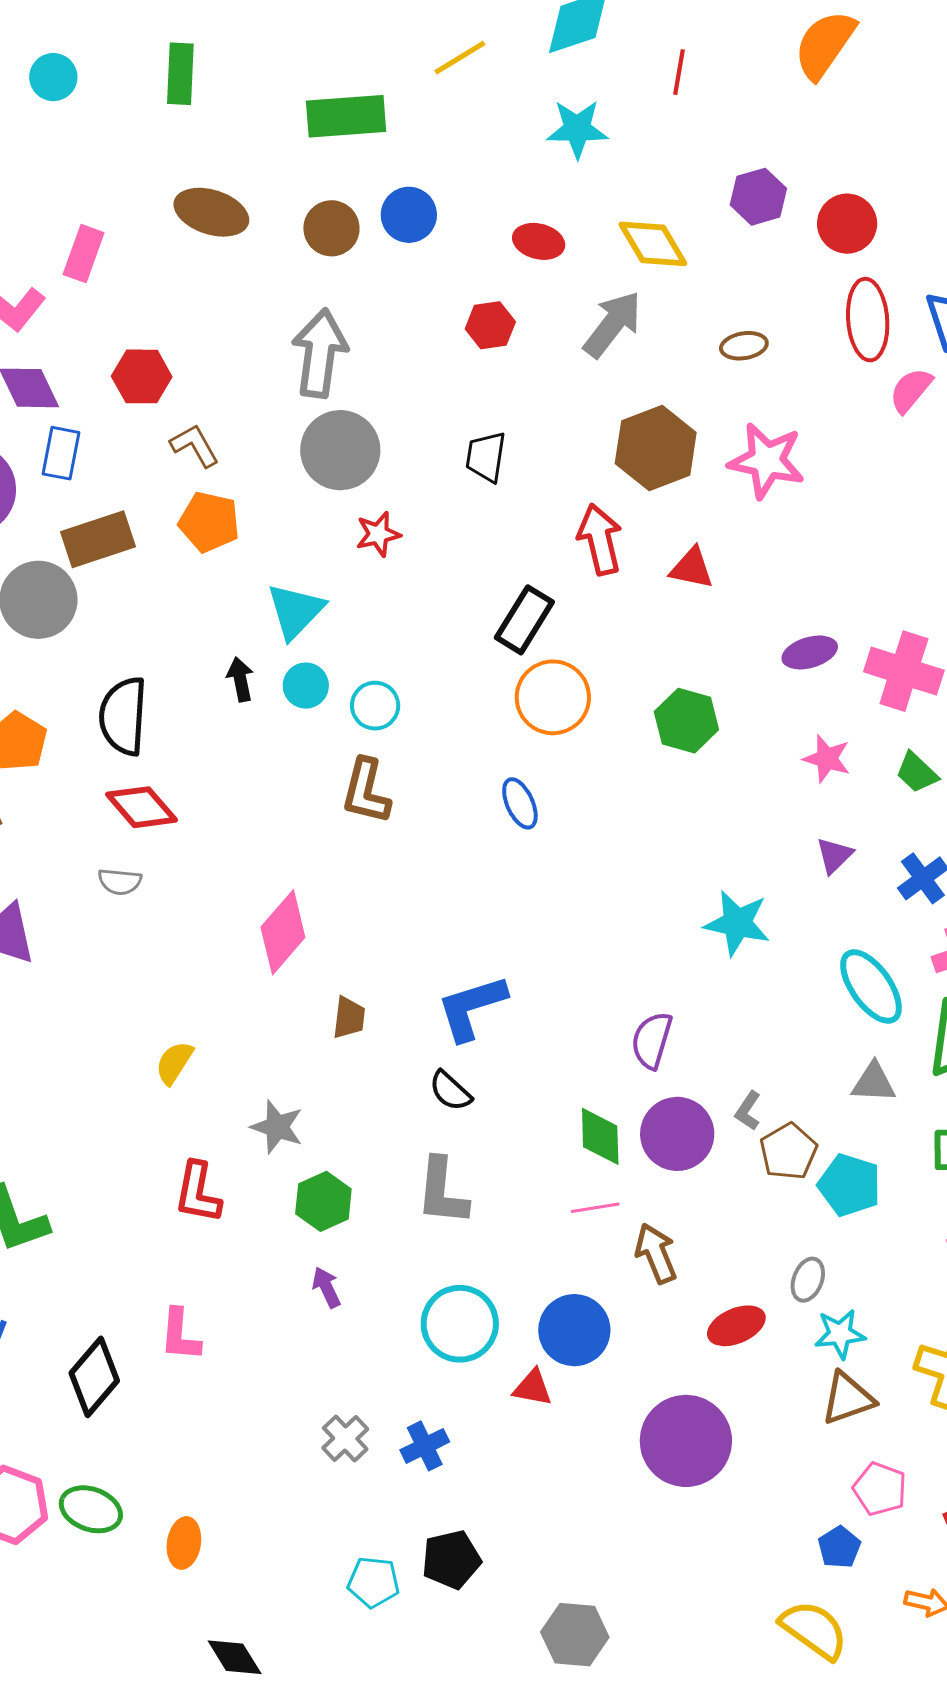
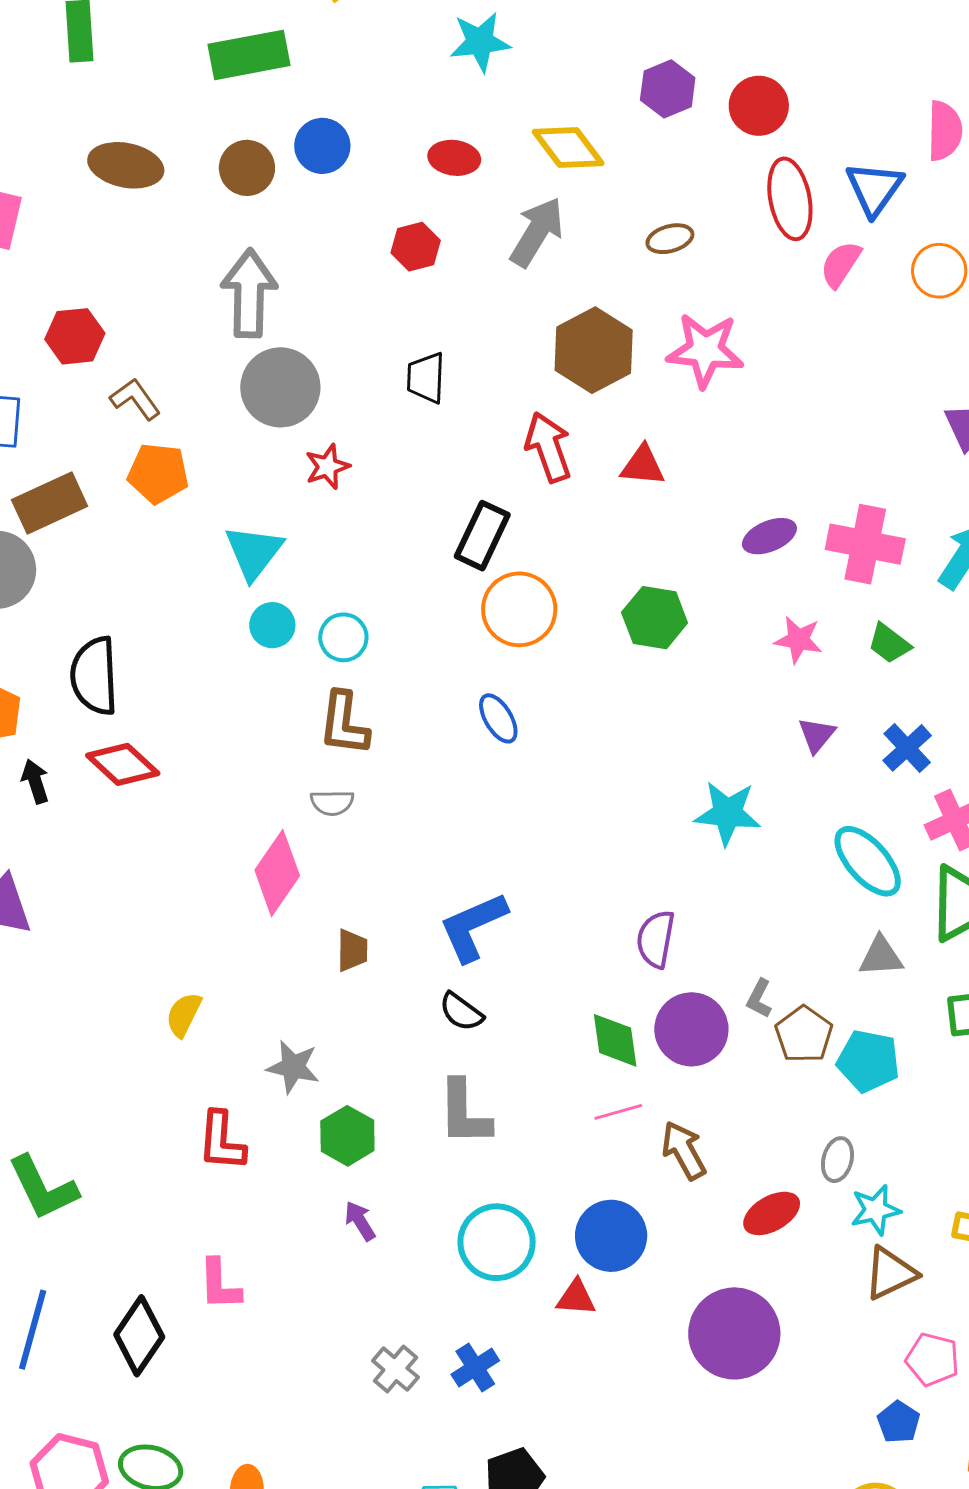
black arrow: (240, 679) -> (35, 781), moved
gray semicircle: (120, 882) -> (332, 803), moved

